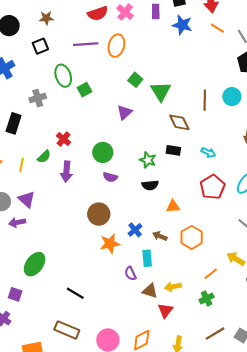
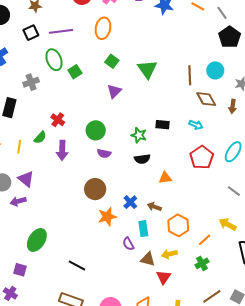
purple line: (86, 44) -> (61, 31), moved
green square: (135, 80) -> (112, 61), moved
brown diamond: (179, 122) -> (206, 99), moved
orange hexagon: (192, 237) -> (178, 225), moved

